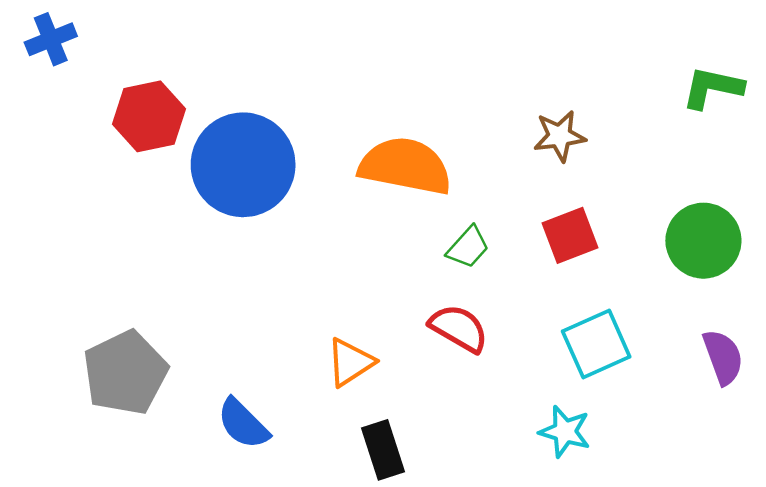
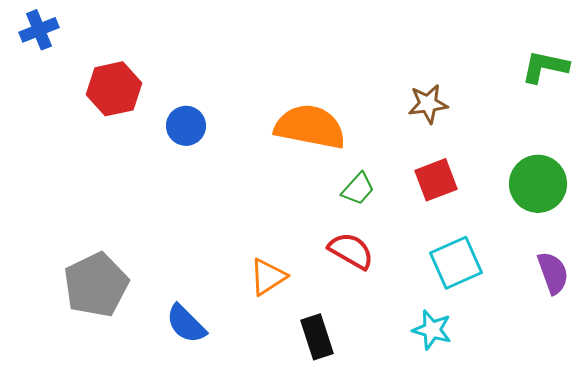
blue circle: (243, 165) -> (186, 126), size x0.5
black rectangle: (383, 450) -> (317, 337), moved

